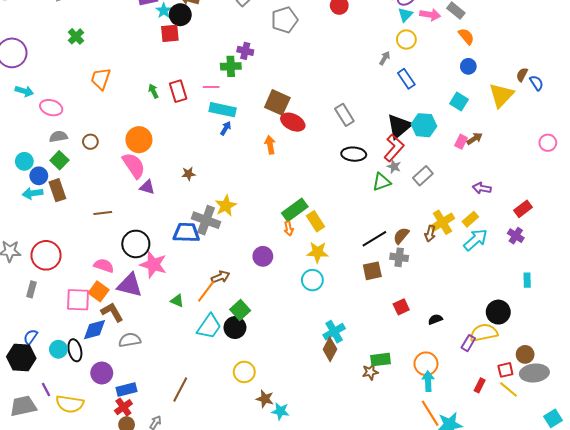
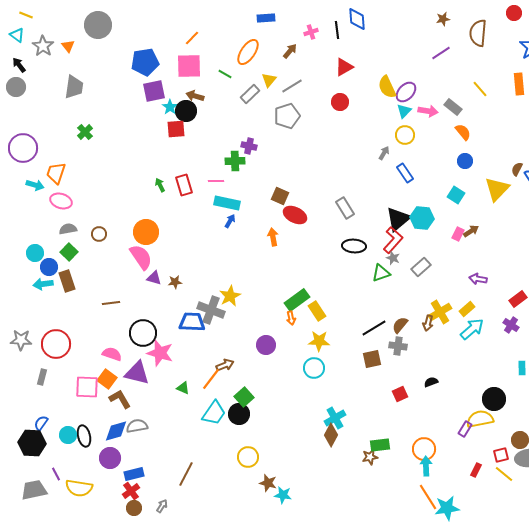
orange trapezoid: (101, 79) -> (56, 173), moved
brown square: (277, 102) -> (280, 196), size x0.7
brown star: (188, 174) -> (175, 282), moved
black semicircle: (435, 319) -> (431, 382), moved
blue diamond: (95, 330) -> (116, 431), moved

